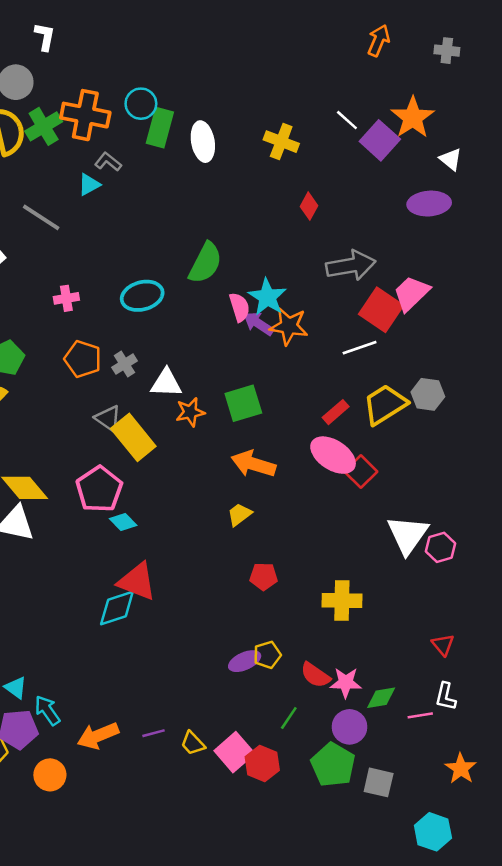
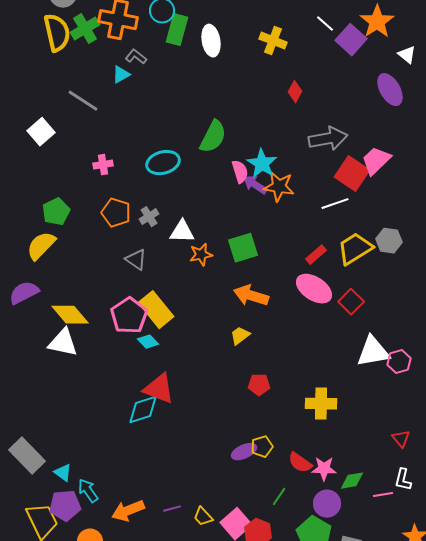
purple ellipse: (429, 204) -> (390, 90), turned 64
yellow rectangle: (133, 437) -> (156, 310), moved
red square: (361, 472) -> (351, 302), moved
white triangle: (408, 535) -> (373, 352), turned 45

